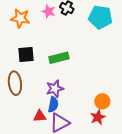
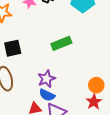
green rectangle: (59, 58) -> (61, 43), moved
blue semicircle: (53, 105) -> (47, 95), turned 112

